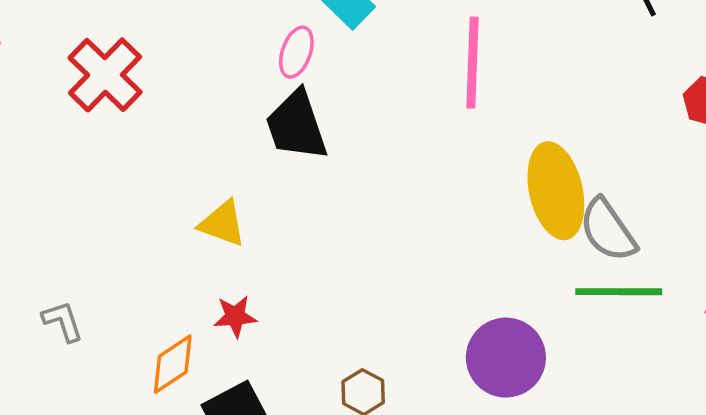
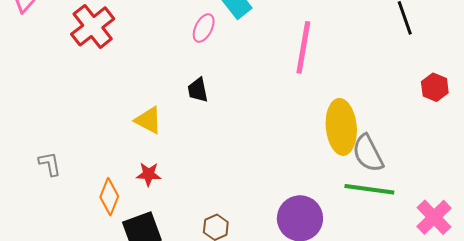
black trapezoid: (296, 126) -> (198, 90), moved, size x0.6
orange diamond: (173, 364) -> (109, 197), turned -42

